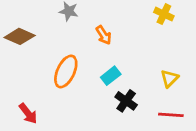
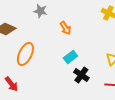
orange ellipse: (66, 71) -> (25, 54), moved

